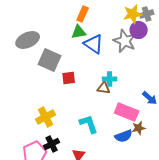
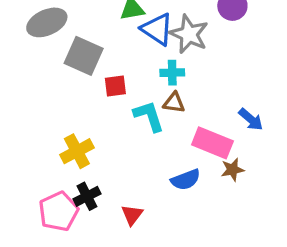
gray star: (125, 41) -> (189, 34), moved
cyan cross: (110, 79) -> (172, 73), moved
cyan L-shape: (89, 124) -> (149, 116), moved
blue semicircle: (124, 136) -> (186, 180), moved

